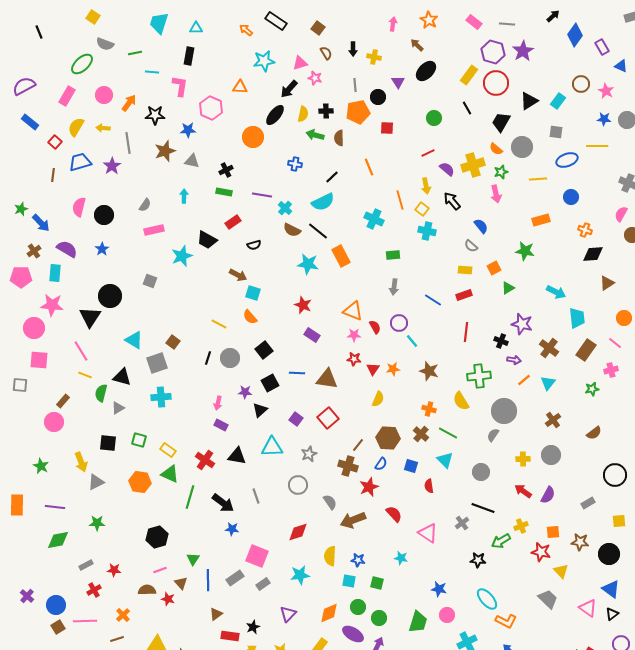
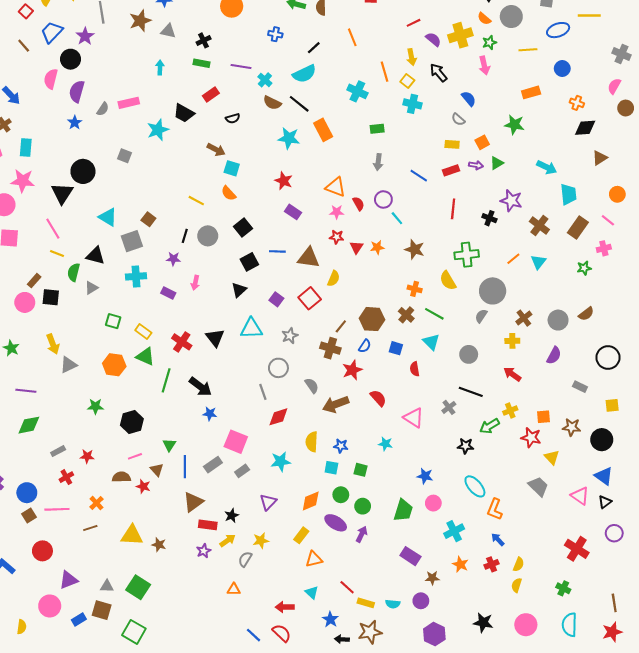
blue trapezoid: (80, 162) -> (52, 32), turned -30
brown line: (53, 175) -> (24, 46), turned -48
gray semicircle: (145, 205) -> (103, 109), moved
black circle: (104, 215) -> (71, 59), moved
purple semicircle: (67, 249) -> (77, 91), moved, turned -105
purple arrow: (514, 360) -> (476, 165), moved
purple star: (245, 392) -> (173, 259), moved
yellow semicircle: (378, 399) -> (334, 279), moved
brown cross: (553, 420) -> (524, 318), moved
purple rectangle: (221, 425) -> (168, 293), moved
black square: (108, 443) -> (51, 297), moved
gray circle: (551, 455) -> (558, 320), moved
black triangle: (237, 456) -> (215, 338), turned 42
purple semicircle: (548, 495) -> (554, 355), moved
gray line: (256, 496) -> (263, 392), moved
gray rectangle: (588, 503) -> (580, 387), turned 56
green star: (97, 523) -> (95, 406), moved
brown triangle: (216, 614) -> (193, 502), size x1.5
orange L-shape: (506, 621) -> (495, 509), turned 85

